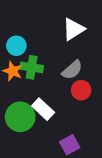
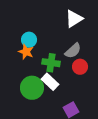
cyan circle: (16, 46) -> (29, 40), moved
green cross: (32, 67) -> (51, 63), moved

